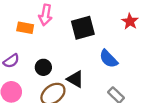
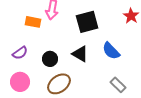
black triangle: (75, 79) -> (80, 54), moved

